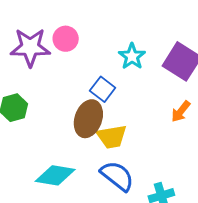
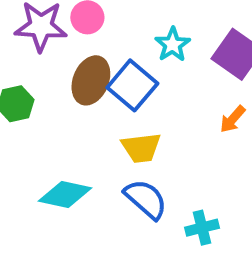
blue square: (103, 89) -> (132, 85), size x1.5
brown ellipse: (88, 119) -> (91, 80), moved

